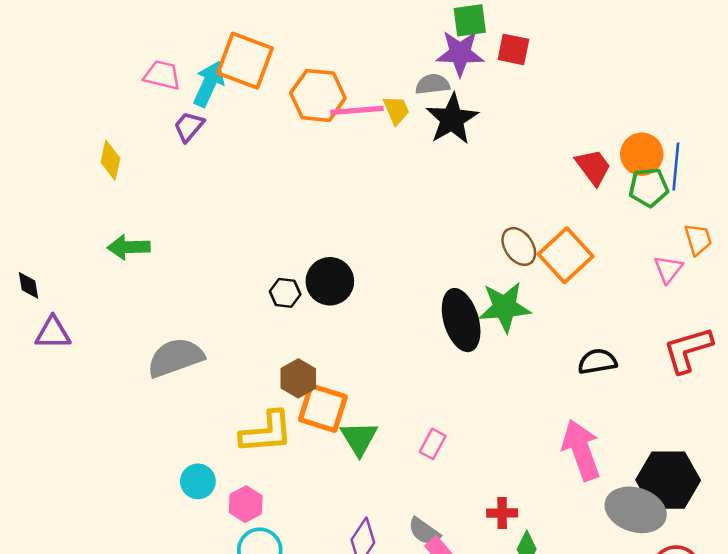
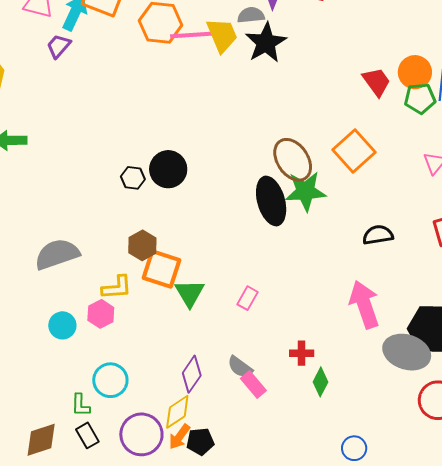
yellow trapezoid: (396, 110) -> (222, 35), size x1.5
brown ellipse: (519, 246) -> (293, 160), moved, size x1.4
gray semicircle: (176, 358) -> (57, 254), moved
yellow L-shape: (266, 432) -> (117, 287), size x0.7
pink hexagon: (246, 504) -> (101, 314), moved

